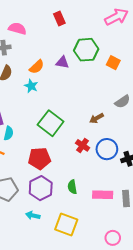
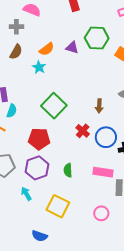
brown arrow: (97, 118) -> (99, 106), turned -64
pink rectangle: (103, 195) -> (103, 172), moved
cyan arrow: (33, 215) -> (26, 194), turned 40
pink circle: (113, 238) -> (101, 213), moved

